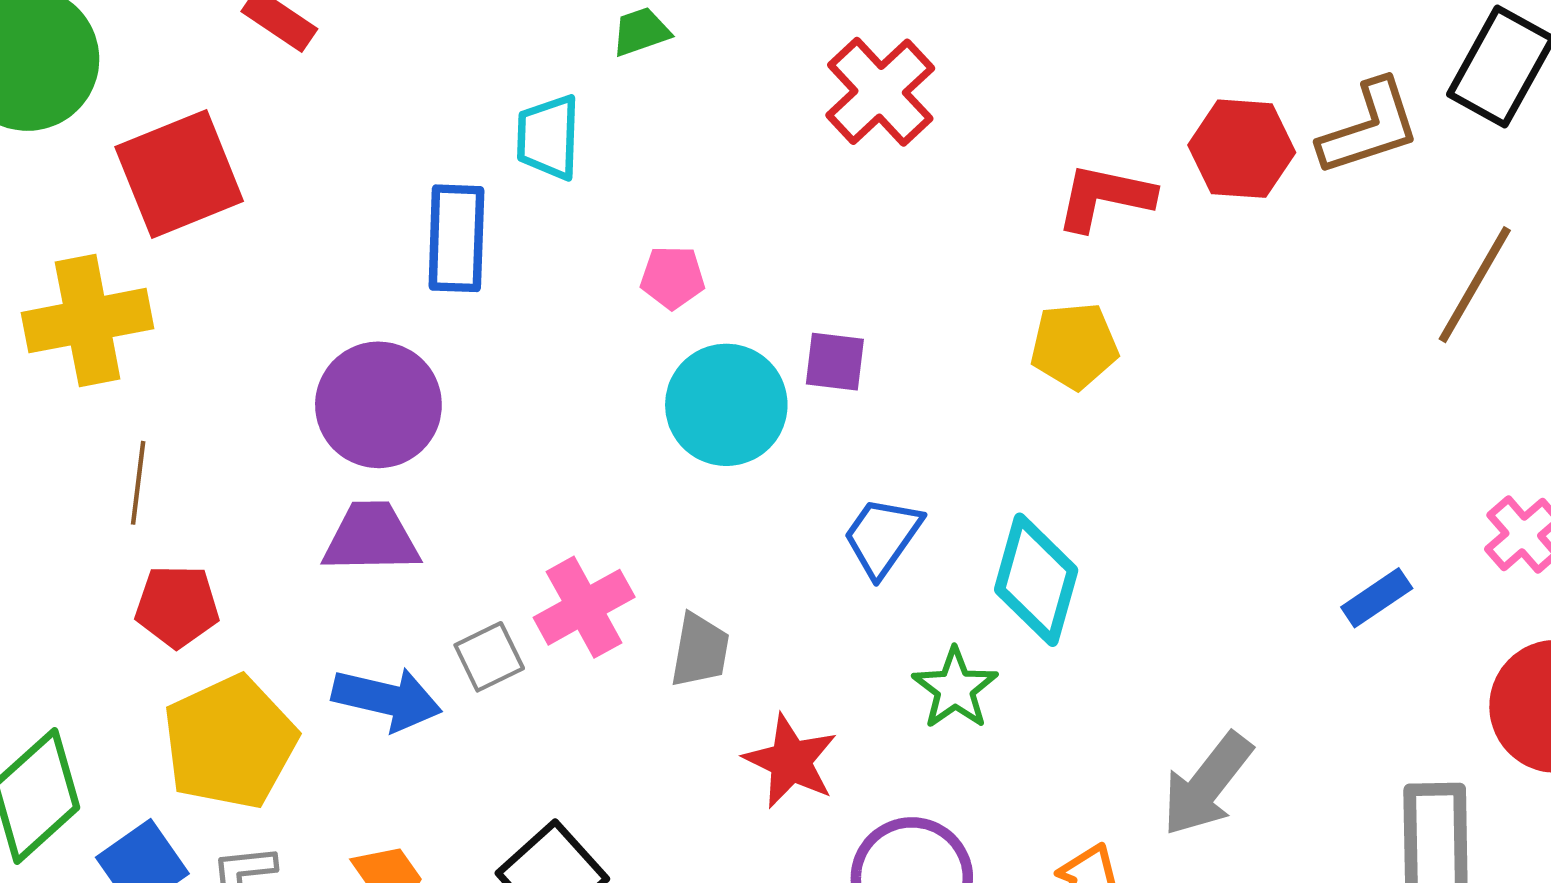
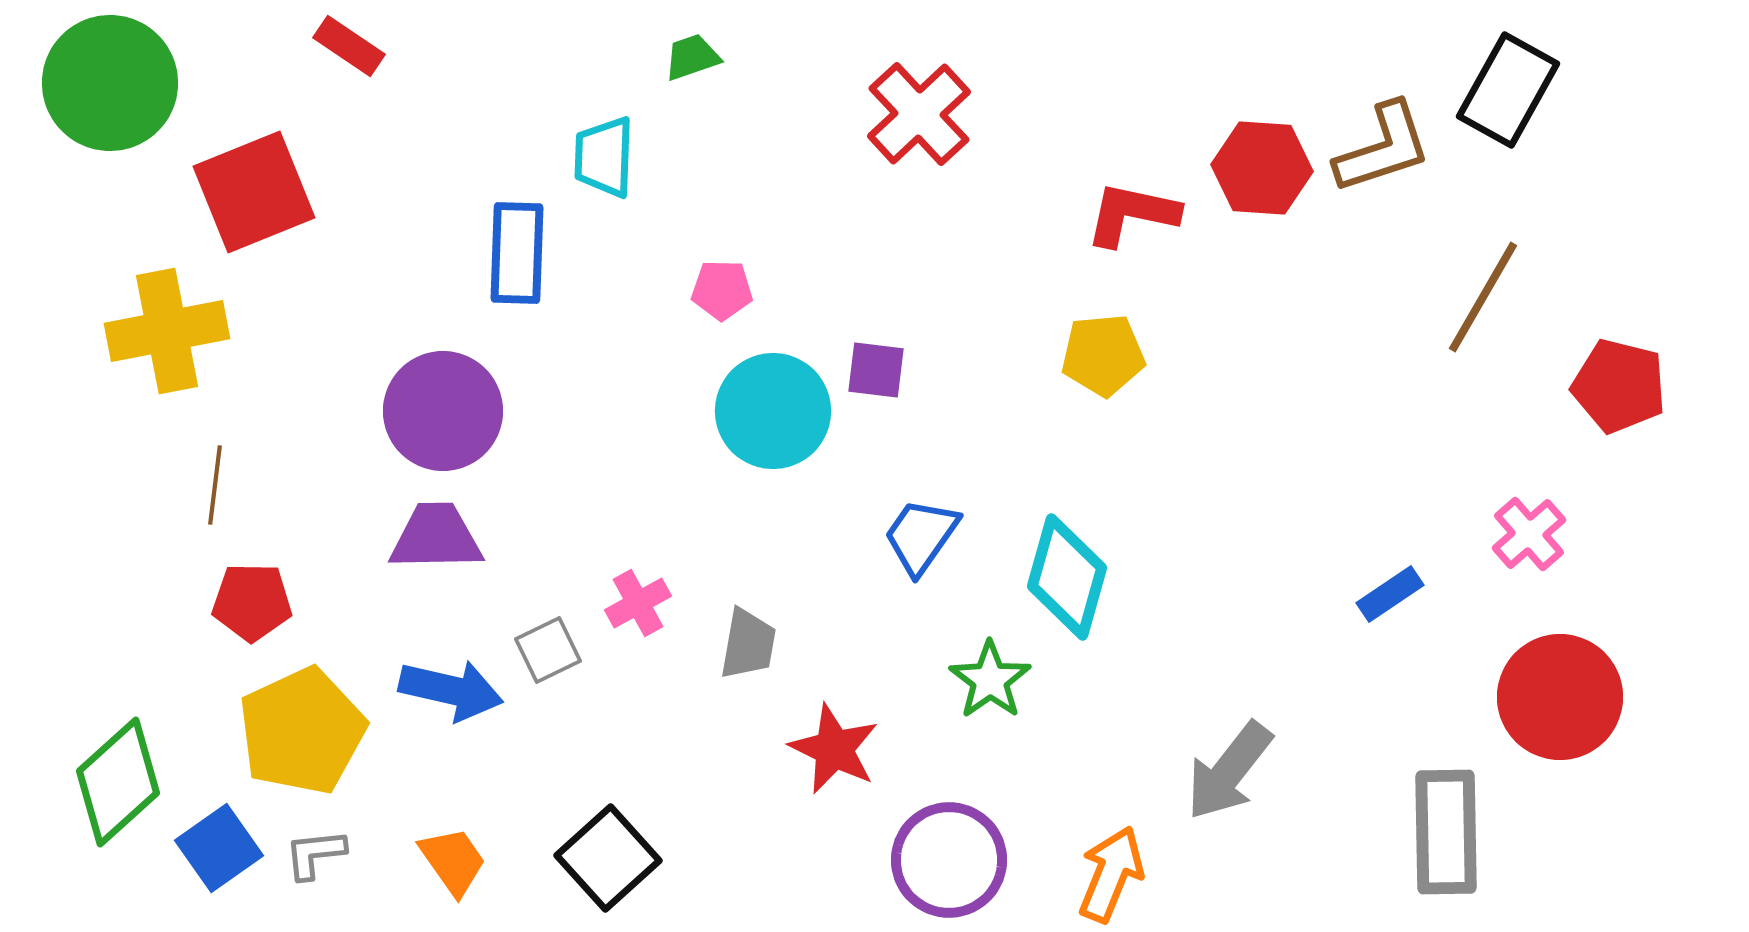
pink cross: (584, 607) -> (638, 603), size x0.7

